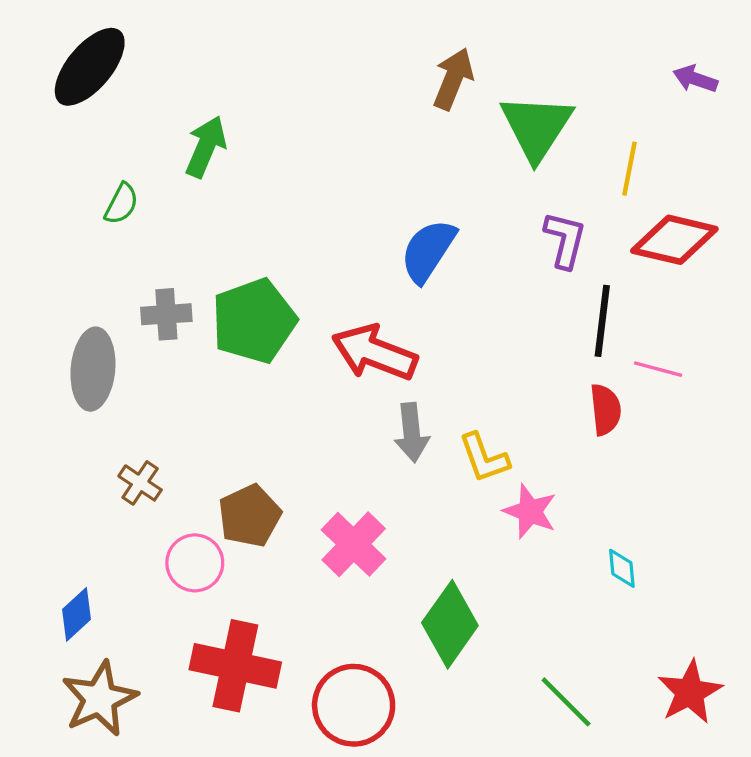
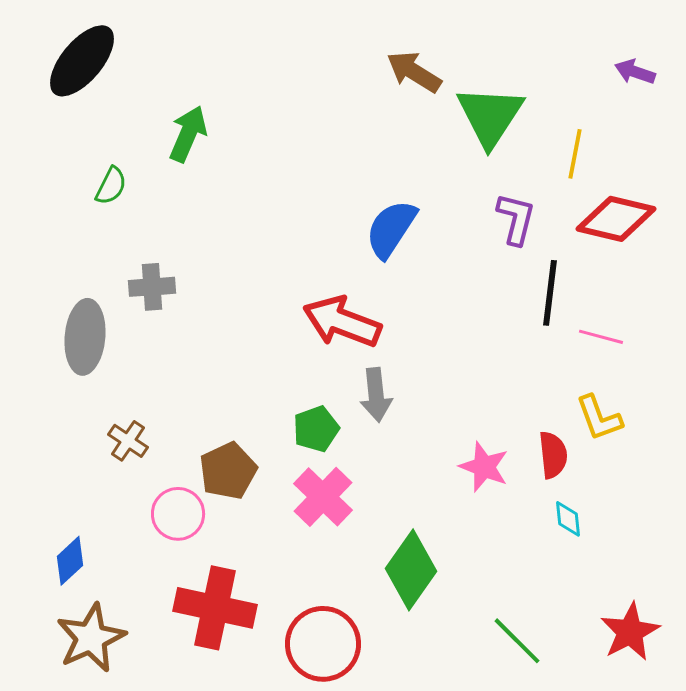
brown arrow: (453, 79) -> (414, 72), turned -80
green pentagon: (254, 321) -> (316, 429), moved, size x0.6
red semicircle: (605, 410) -> (553, 455), moved
yellow L-shape: (484, 458) -> (599, 418), moved

